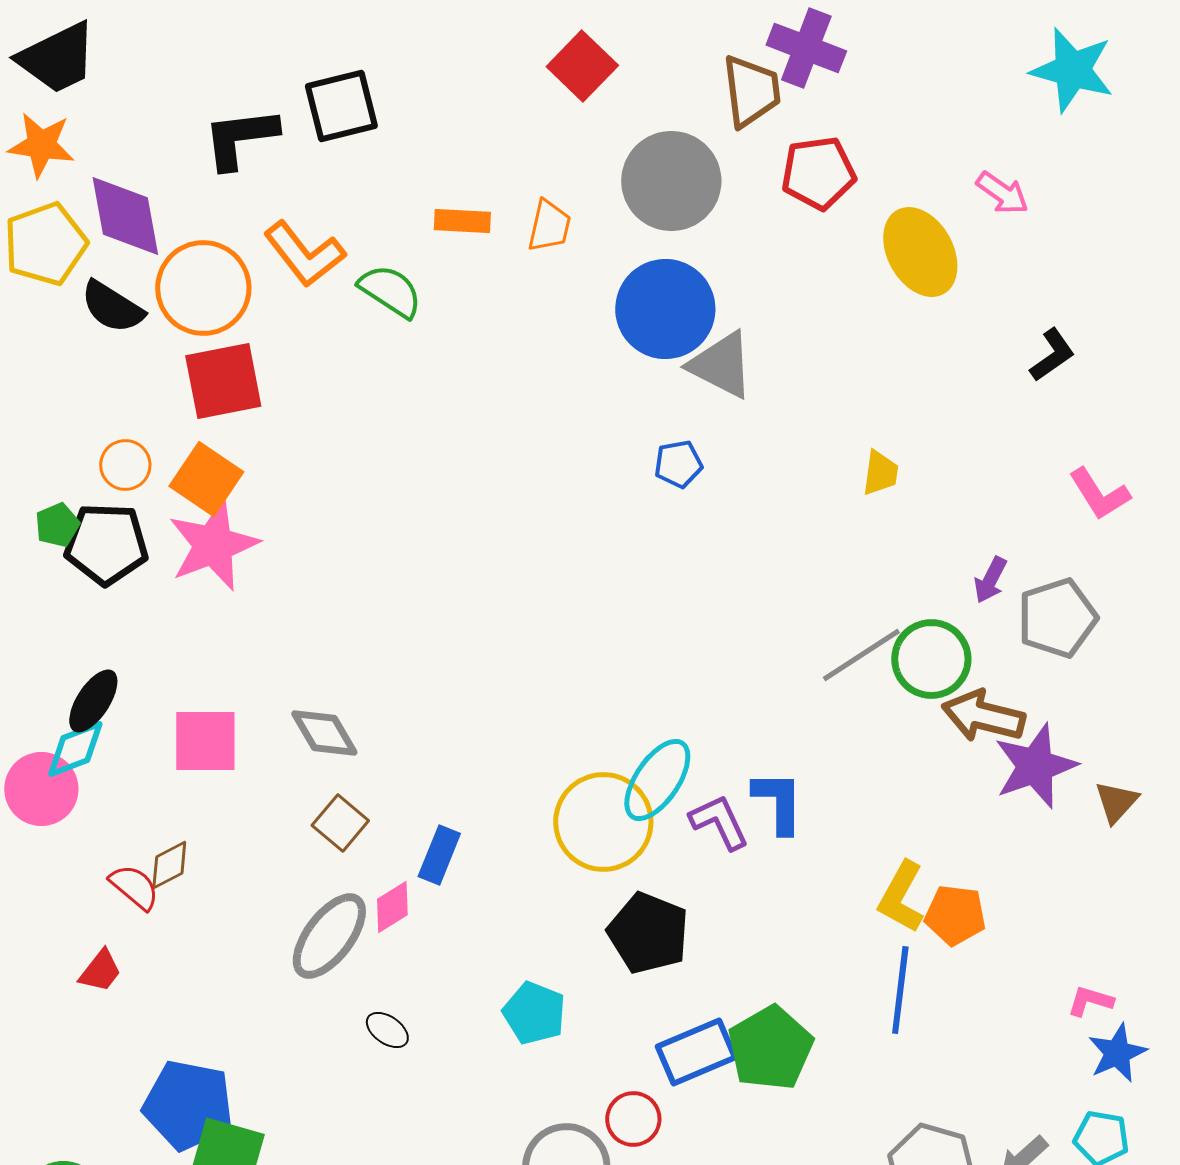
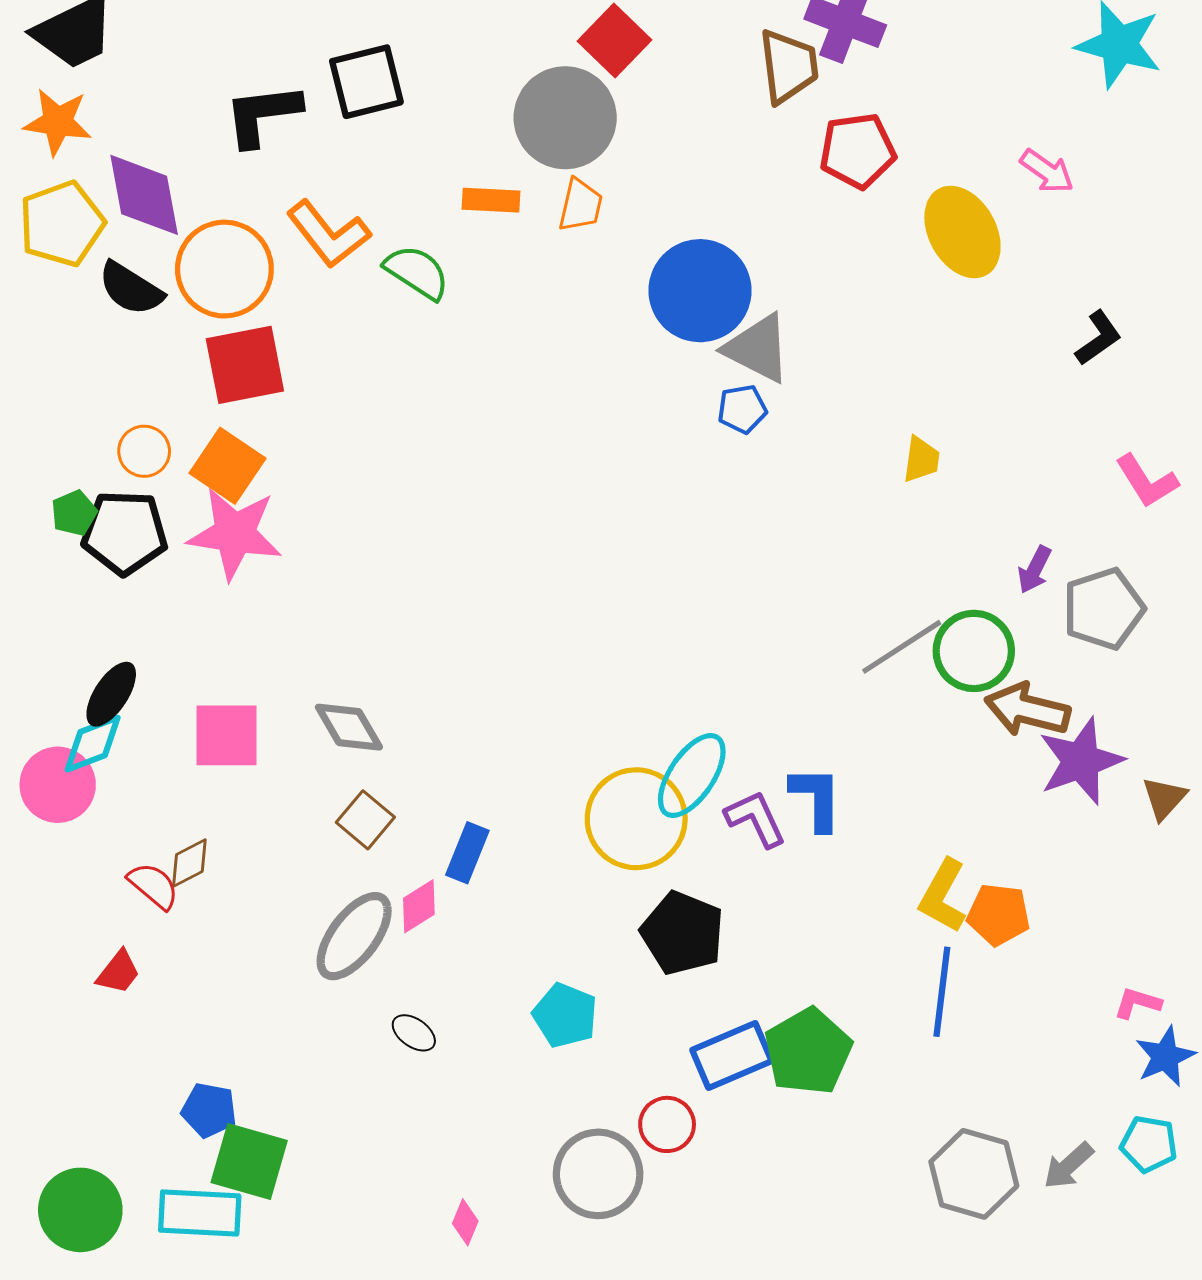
gray circle: (671, 181) -> (565, 118), moved
blue pentagon: (678, 464) -> (742, 409), moved
pink star: (213, 545) -> (235, 534), turned 30
blue pentagon: (188, 1105) -> (209, 1110), size x0.6

